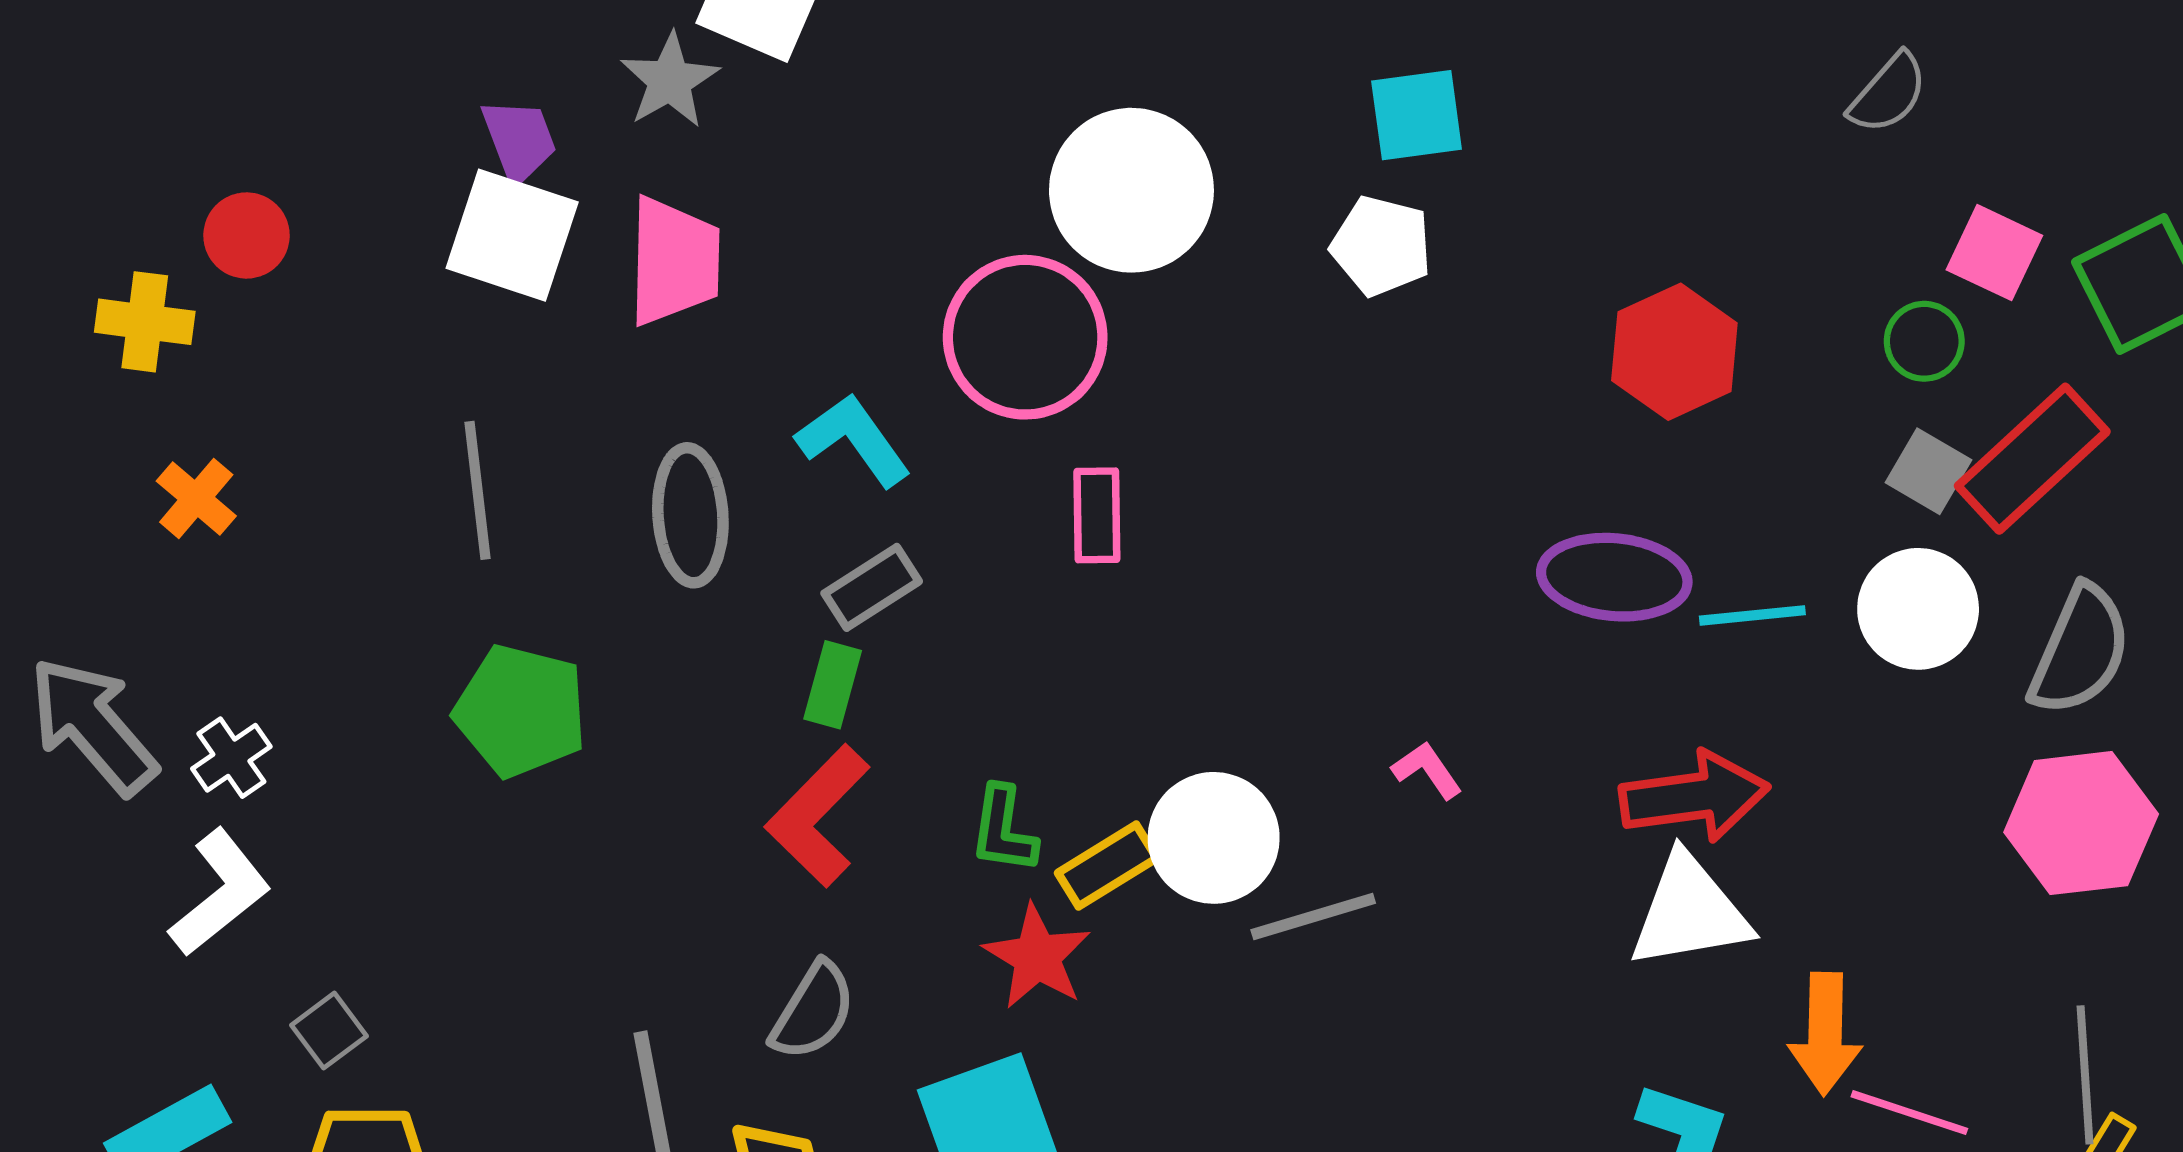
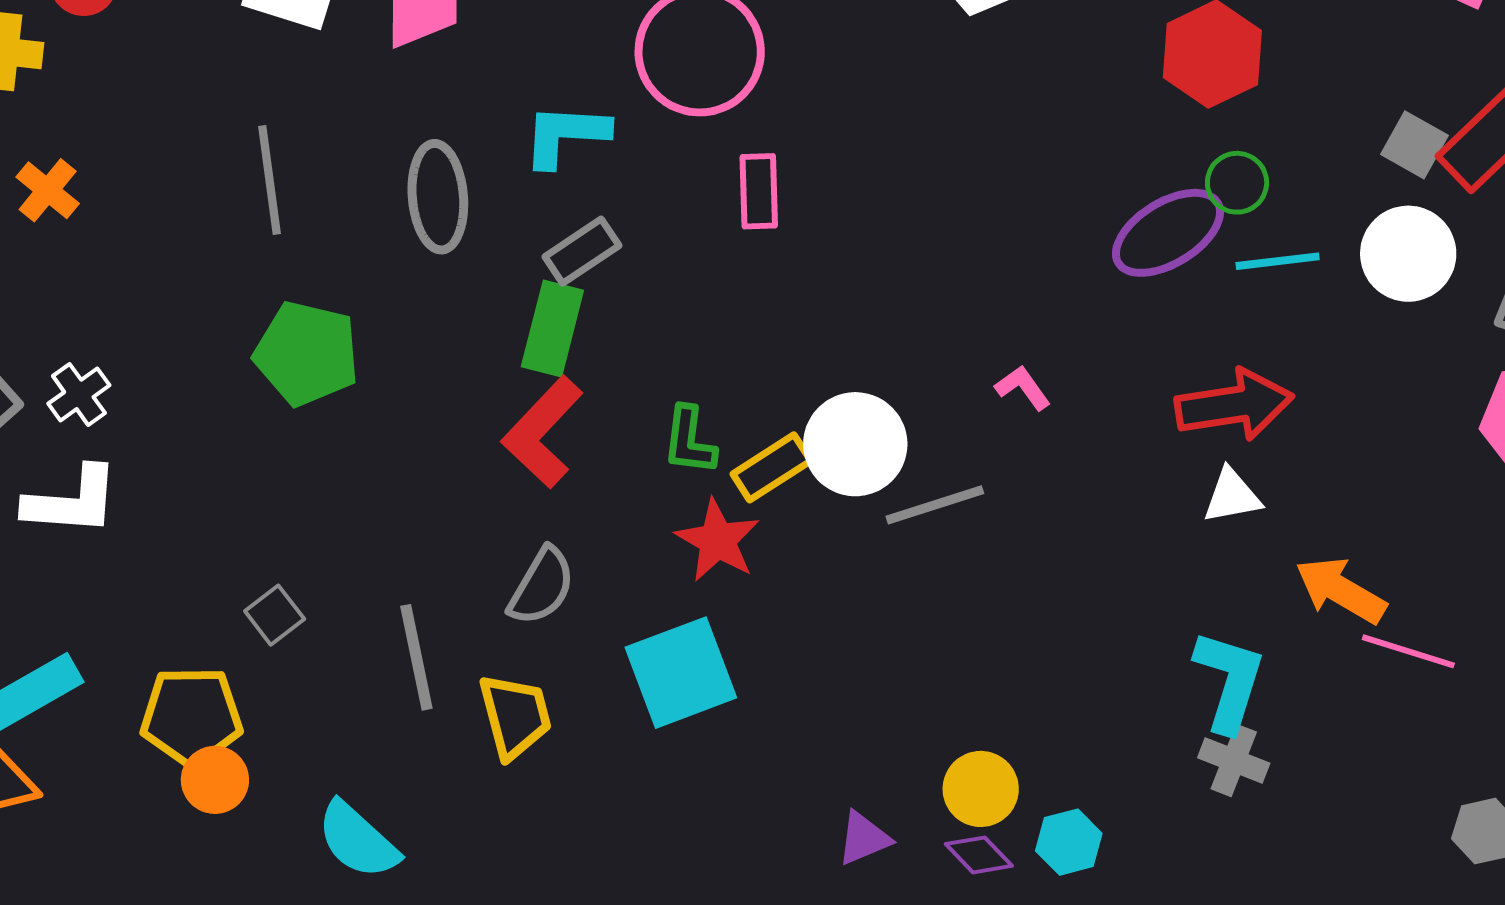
green circle: (1924, 341) -> (1237, 183), moved
cyan L-shape: (854, 440) -> (566, 135), turned -50
purple ellipse: (1614, 577) -> (1168, 233), turned -36
green rectangle: (833, 685) -> (552, 329), size x1.4
white L-shape: (220, 893) -> (72, 501), turned 44
white triangle: (1689, 912) -> (1232, 496), size x0.6
gray square: (329, 1031) -> (275, 615), moved
orange arrow: (1825, 1034) -> (1341, 590), turned 120

